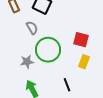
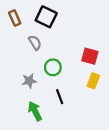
green circle: (48, 50) -> (53, 67), size x0.6
black line: (67, 85) -> (60, 97), moved

